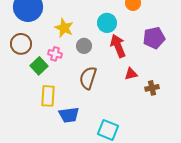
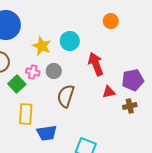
cyan circle: (107, 23) -> (70, 41), moved
purple pentagon: (154, 38) -> (133, 80), moved
gray circle: (84, 46) -> (54, 71), moved

